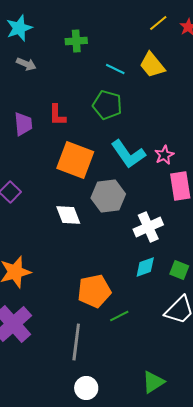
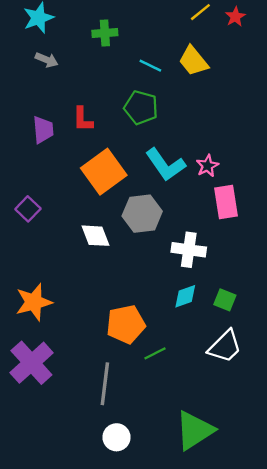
orange square: (75, 160) -> (104, 172), turned 33
white cross: (148, 227) -> (189, 250), turned 32
green triangle: (153, 382) -> (195, 430), size x1.5

